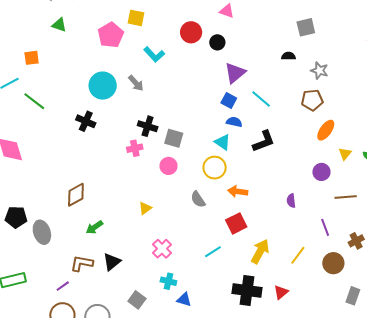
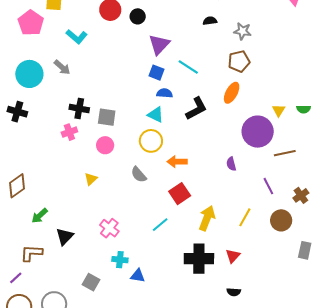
orange ellipse: (326, 130) -> (232, 93), moved
purple circle: (321, 172) -> (258, 132), size x1.8
yellow triangle: (145, 208) -> (91, 179), moved
black triangle: (112, 262) -> (65, 236), moved

